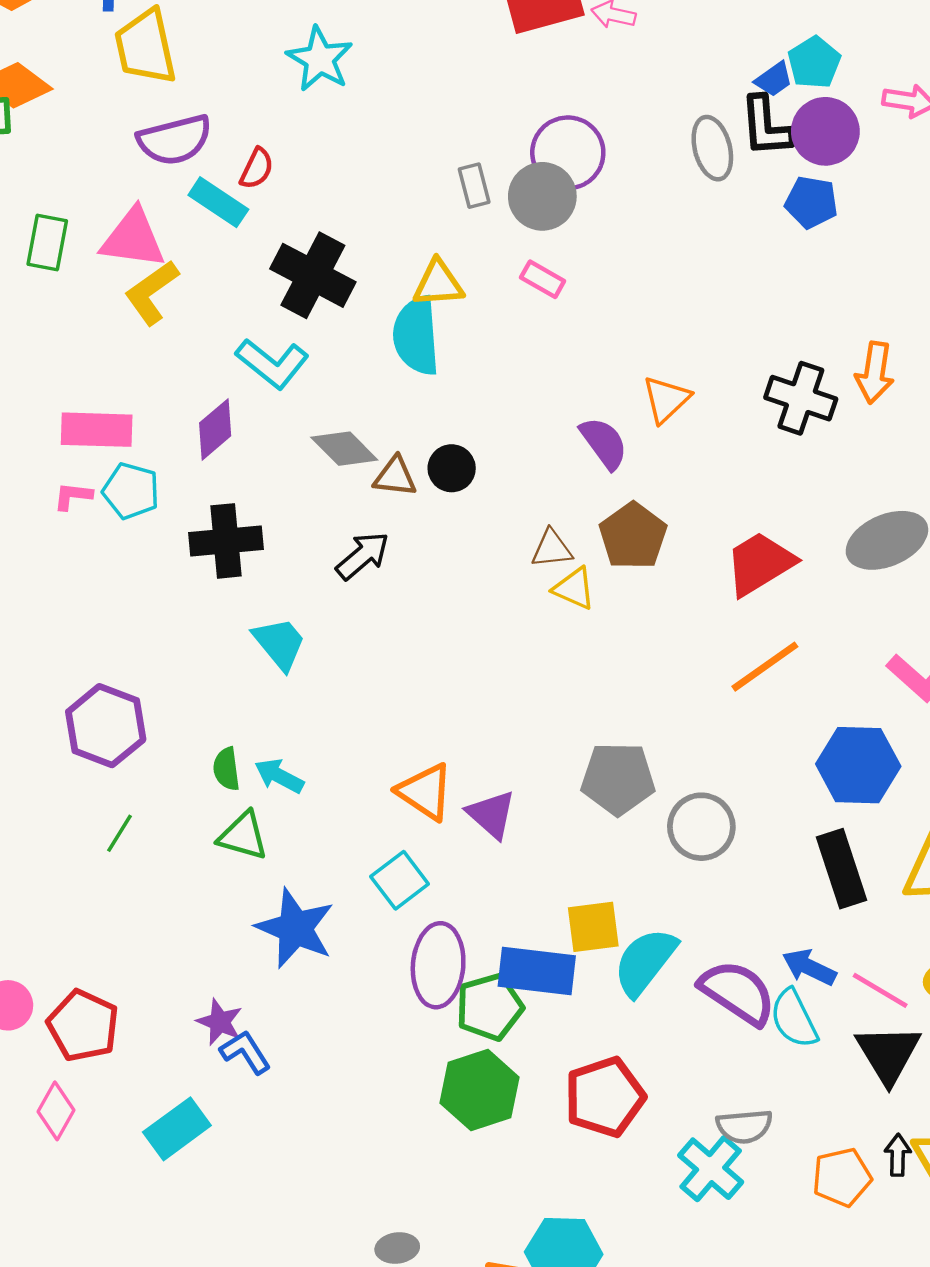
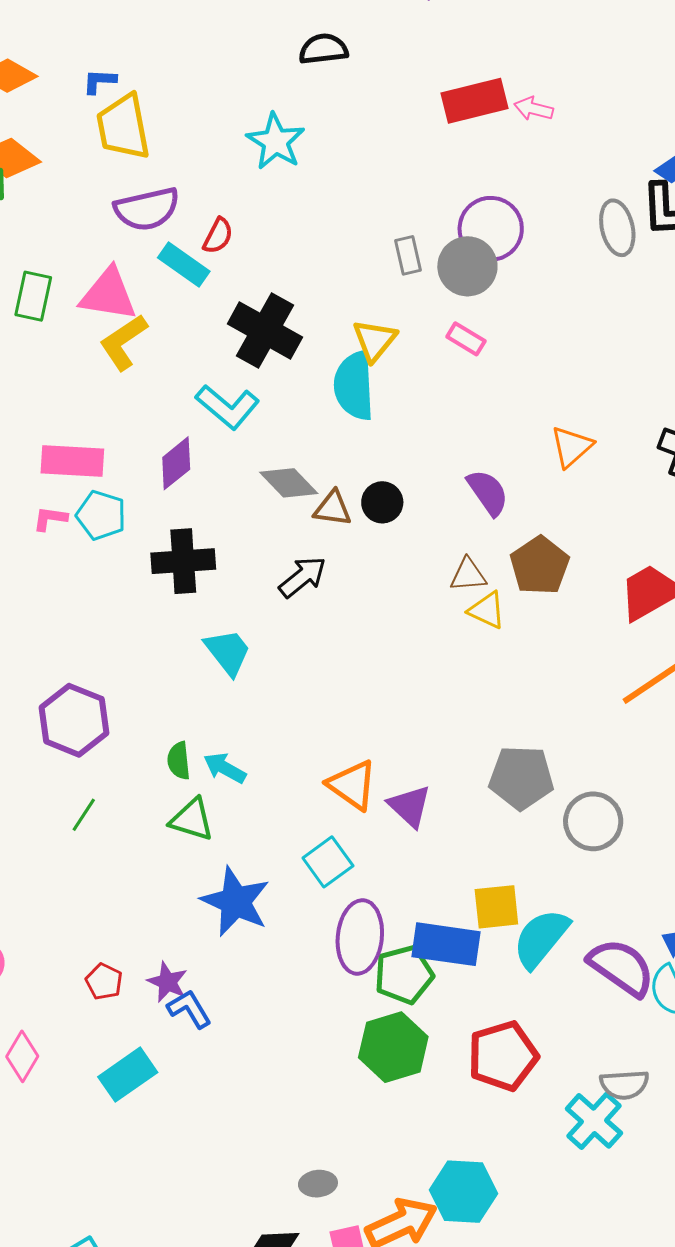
yellow triangle: (438, 283) -> (375, 340), turned -48
purple semicircle: (604, 443) -> (488, 492), moved
red pentagon: (83, 1026) -> (104, 982), moved, size x0.6

